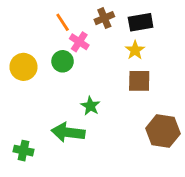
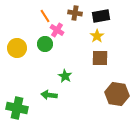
brown cross: (104, 18) -> (75, 13), turned 32
green arrow: (68, 132) -> (49, 95), size x0.7
green cross: (23, 151) -> (17, 108), size x1.5

